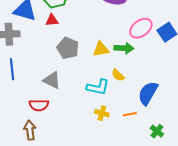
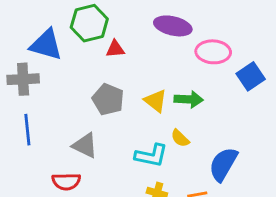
red triangle: (52, 20) -> (115, 49), moved
pink ellipse: (141, 28) -> (213, 52), moved, turned 40
yellow triangle: (101, 49) -> (156, 101), turned 48

